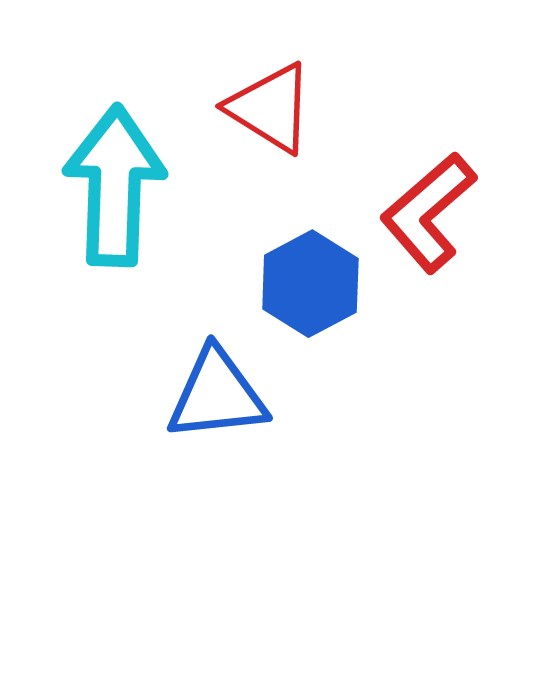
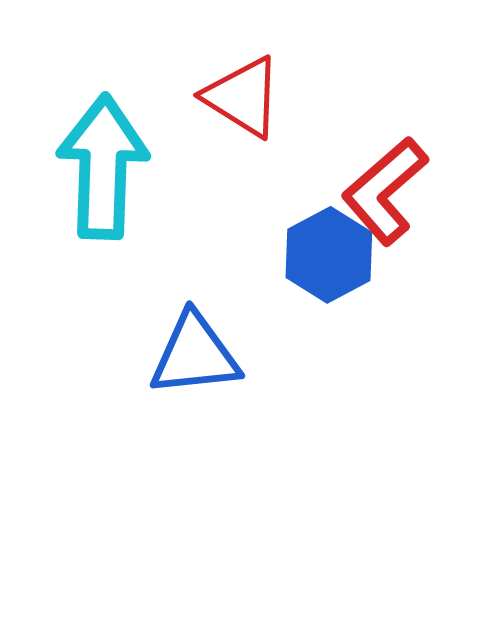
blue hexagon: (310, 284) -> (329, 255), moved

